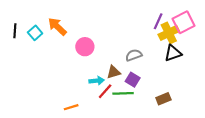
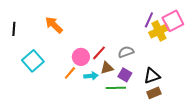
cyan square: (35, 33) -> (33, 61), moved, size x1.5
pink circle: (85, 47) -> (81, 57), moved
black triangle: (173, 53) -> (152, 76), moved
red line: (105, 91) -> (99, 53), moved
orange line: (71, 107) -> (70, 73), moved, turned -32

